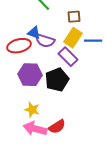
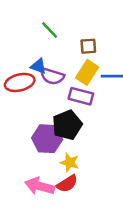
purple rectangle: (68, 57) -> (81, 96), turned -30
purple hexagon: (30, 75) -> (47, 139), moved
yellow star: (32, 110) -> (70, 162), moved

